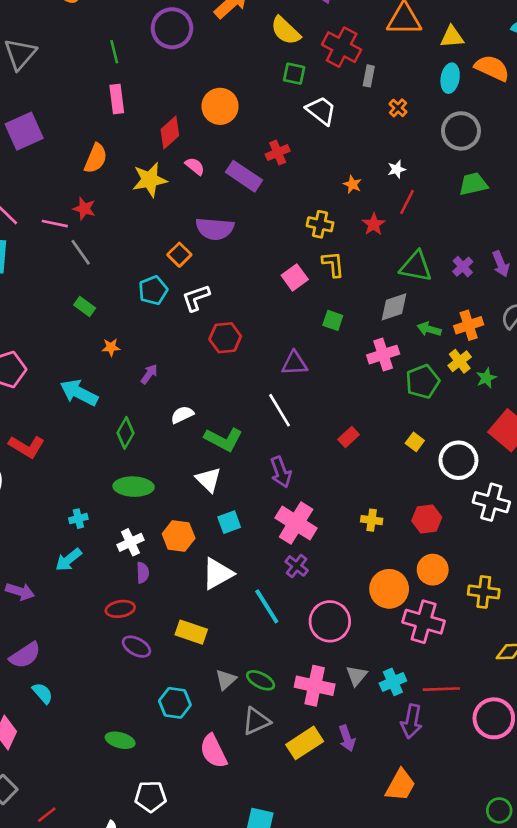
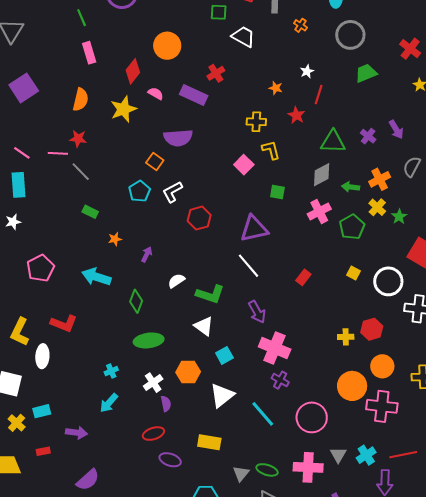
purple triangle: (294, 363) -> (254, 229), size x1.4
yellow cross: (372, 520) -> (346, 337), moved

